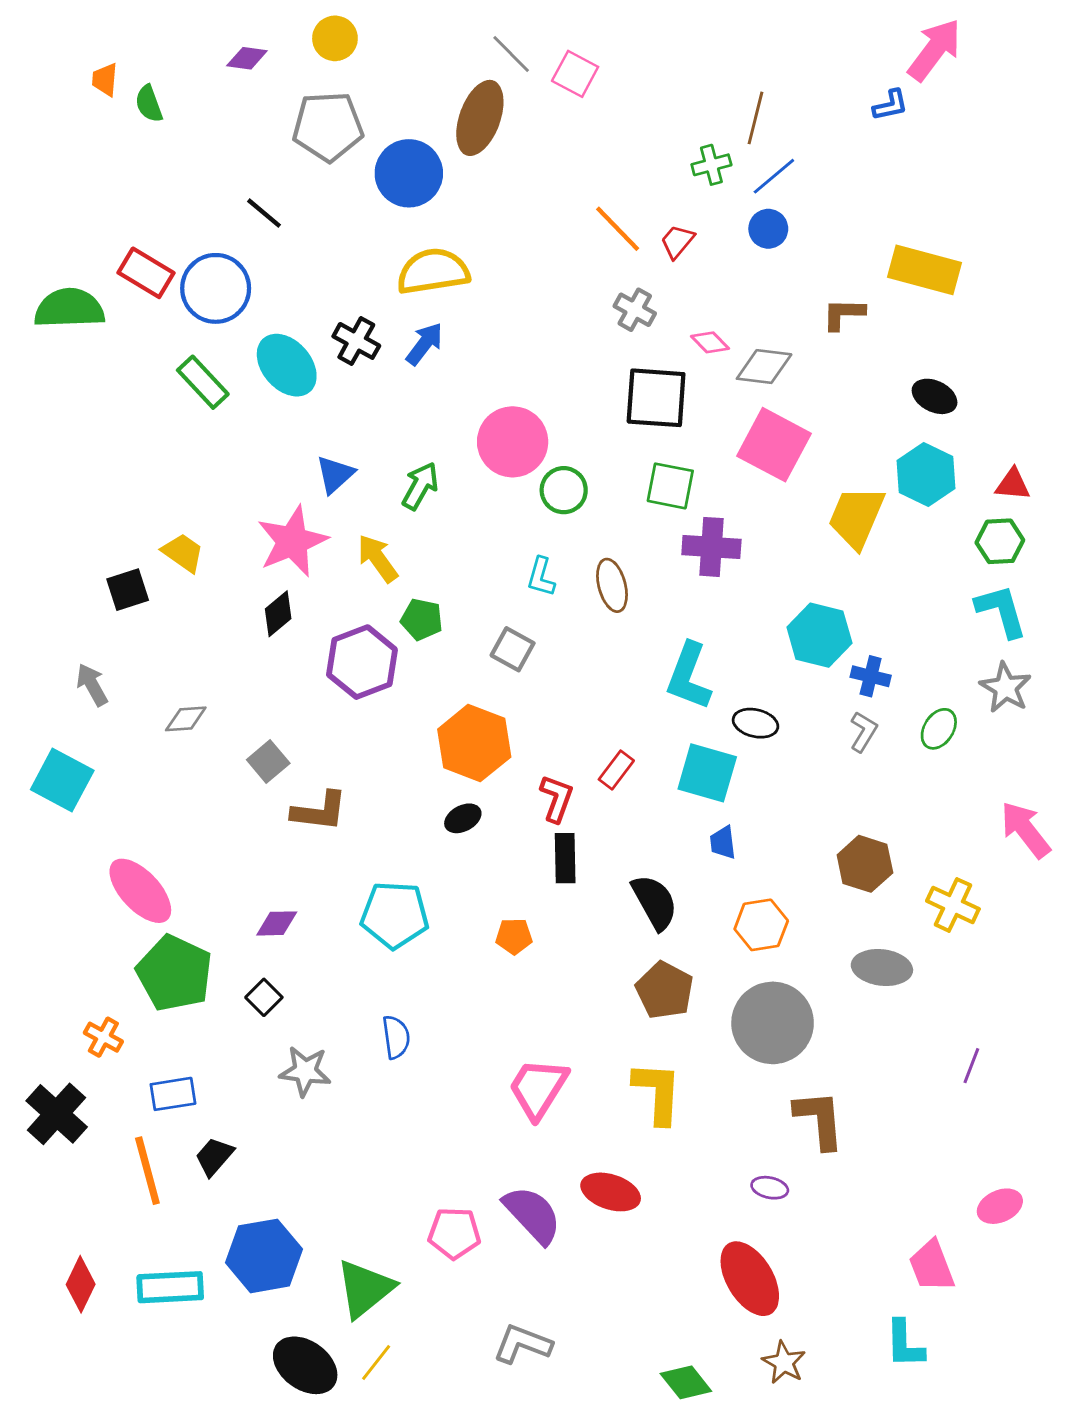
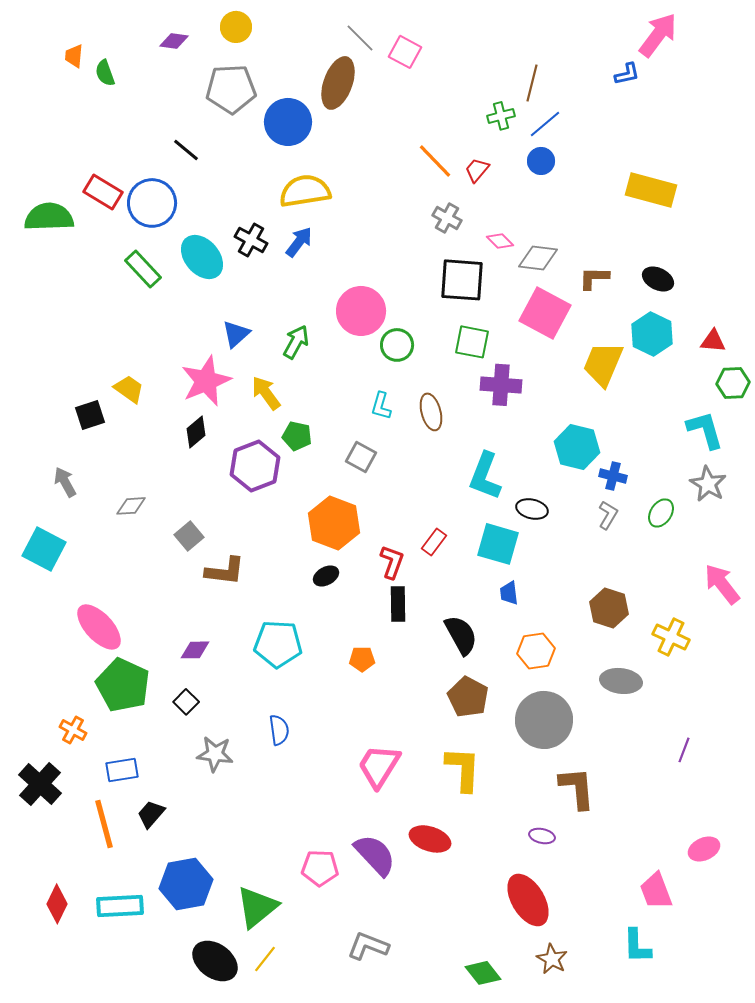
brown L-shape: (844, 314) -> (594, 278), moved
green hexagon: (1000, 541) -> (733, 383), moved

